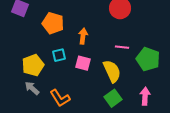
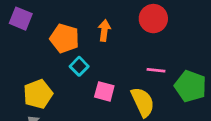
orange arrow: (83, 36) -> (104, 30), moved
cyan square: (59, 55) -> (79, 66), moved, turned -32

